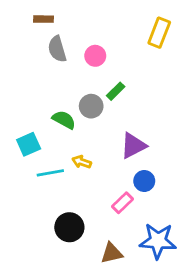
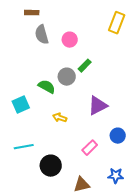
cyan line: (50, 173) -> (24, 147), moved
blue circle: (144, 181) -> (118, 136), moved
blue star: (158, 241) -> (116, 176), size x0.6

